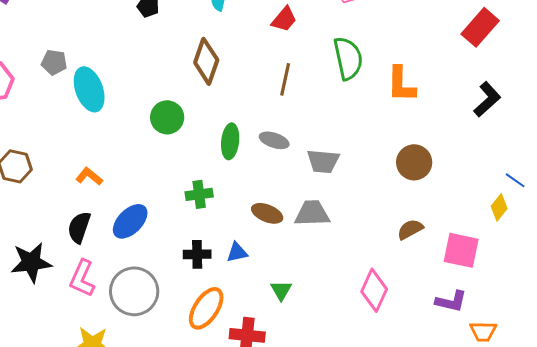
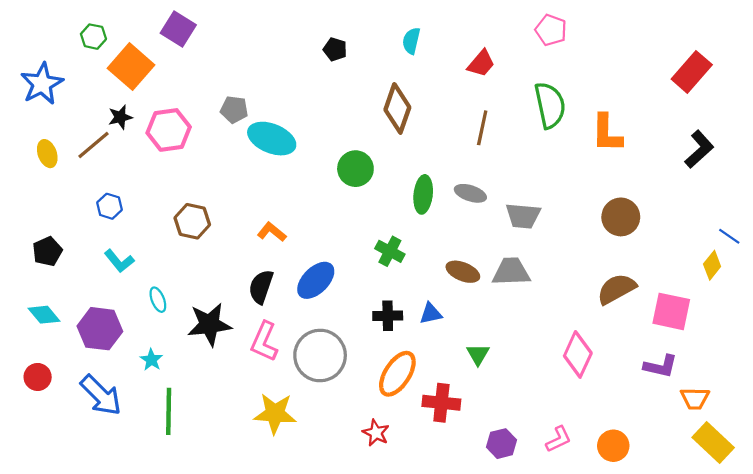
cyan ellipse: (89, 89) -> (272, 139), turned -48
green cross: (199, 194) -> (390, 251), turned 36
brown semicircle: (410, 229) -> (616, 289), size x1.4

